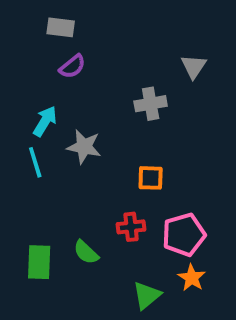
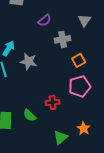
purple semicircle: (72, 66) -> (45, 20), moved
orange square: (151, 178) -> (79, 60), moved, turned -32
pink pentagon: (184, 235) -> (80, 86), moved

